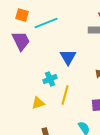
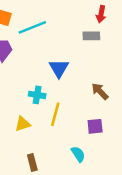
cyan cross: (50, 79) -> (37, 95), turned 32

